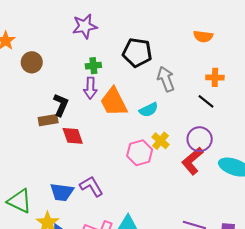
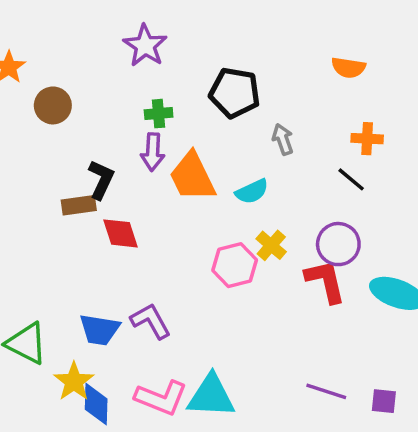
purple star: (85, 26) -> (145, 46), turned -30
gray arrow: (166, 79) -> (283, 139), size x0.7
red L-shape: (193, 161) -> (325, 281), turned 116

